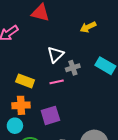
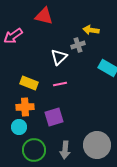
yellow arrow: (88, 27) -> (91, 30), turned 35
gray cross: (73, 68) -> (78, 45), moved

